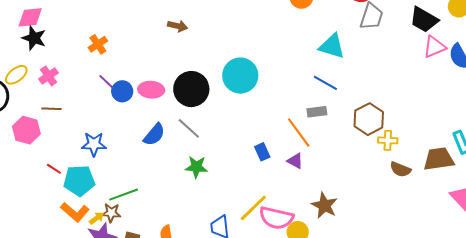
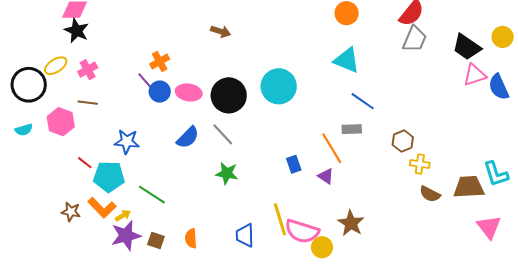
orange cross: (98, 44) -> (160, 62), moved
cyan triangle: (332, 46) -> (347, 60), moved
brown hexagon: (369, 119) -> (403, 141), size x0.7
green line: (124, 195) -> (152, 195), turned 48
yellow line: (253, 208) -> (280, 219), turned -68
brown star: (111, 213) -> (71, 212), moved

